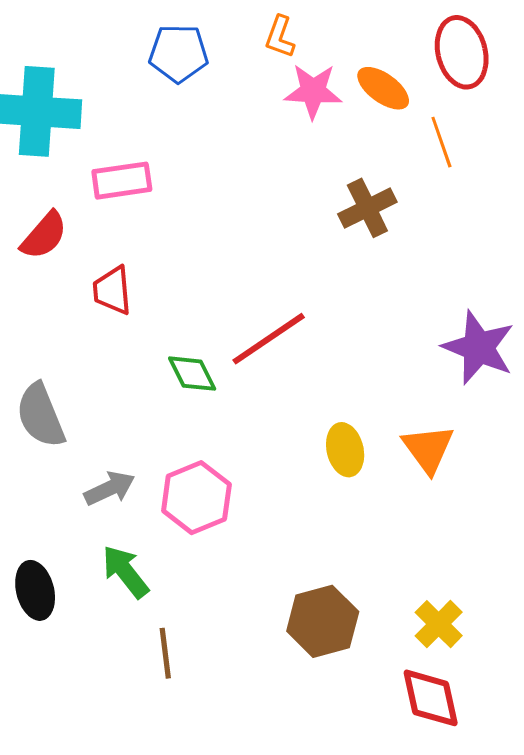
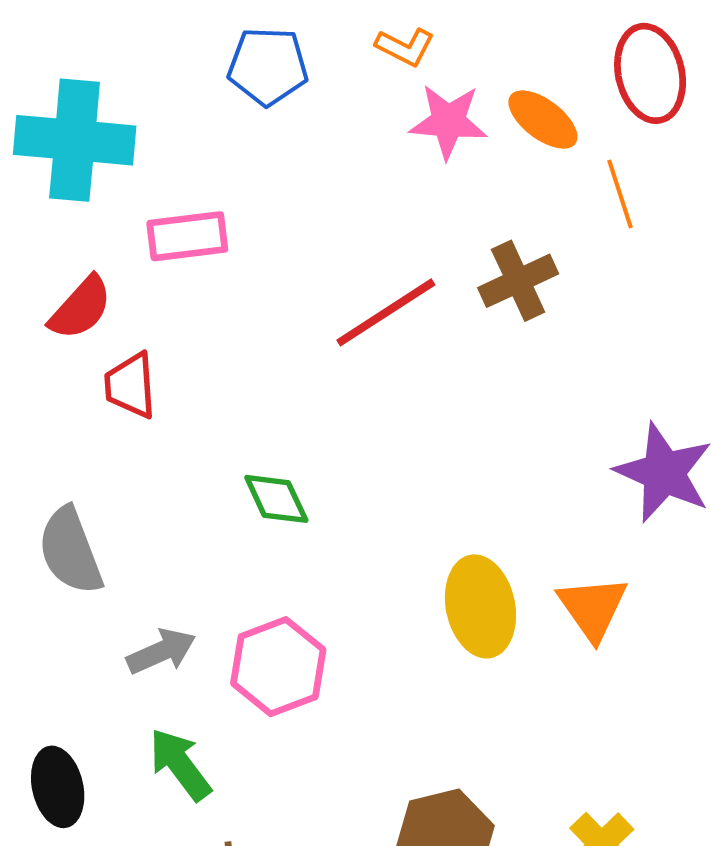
orange L-shape: (280, 37) -> (405, 47), turned -84
red trapezoid: (112, 290) -> (130, 385), moved
red line: (269, 339) -> (386, 312), moved
yellow ellipse: (345, 450) -> (480, 606), size x1.4

